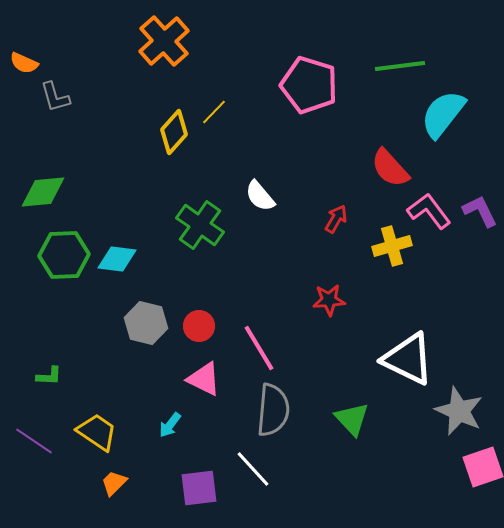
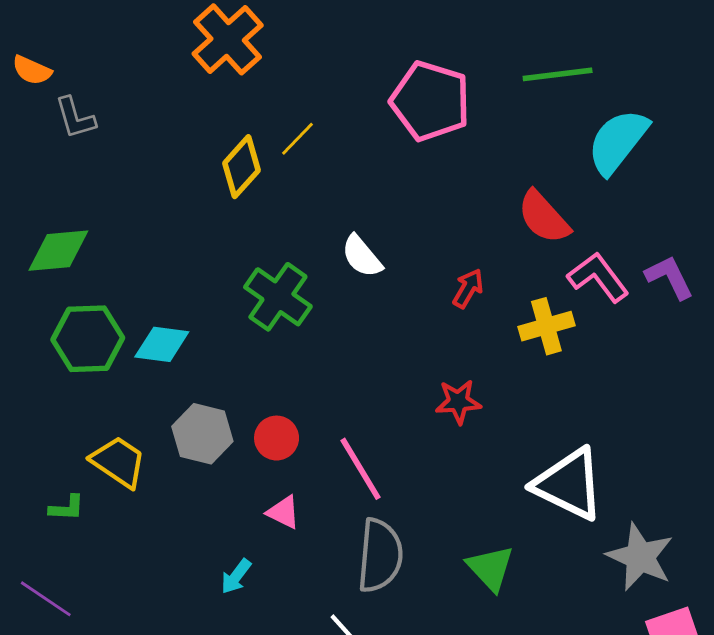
pink triangle: (204, 379) -> (284, 512), size x0.7
yellow trapezoid: (97, 432) -> (119, 462), moved

